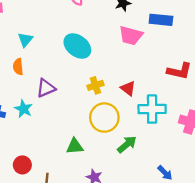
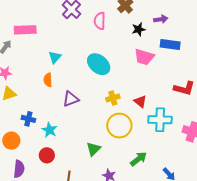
cyan star: (23, 109) -> (49, 130), moved
green arrow: (127, 144) -> (139, 159), moved
green triangle: (75, 146) -> (93, 149), turned -42
red circle: (22, 165) -> (47, 155), moved

